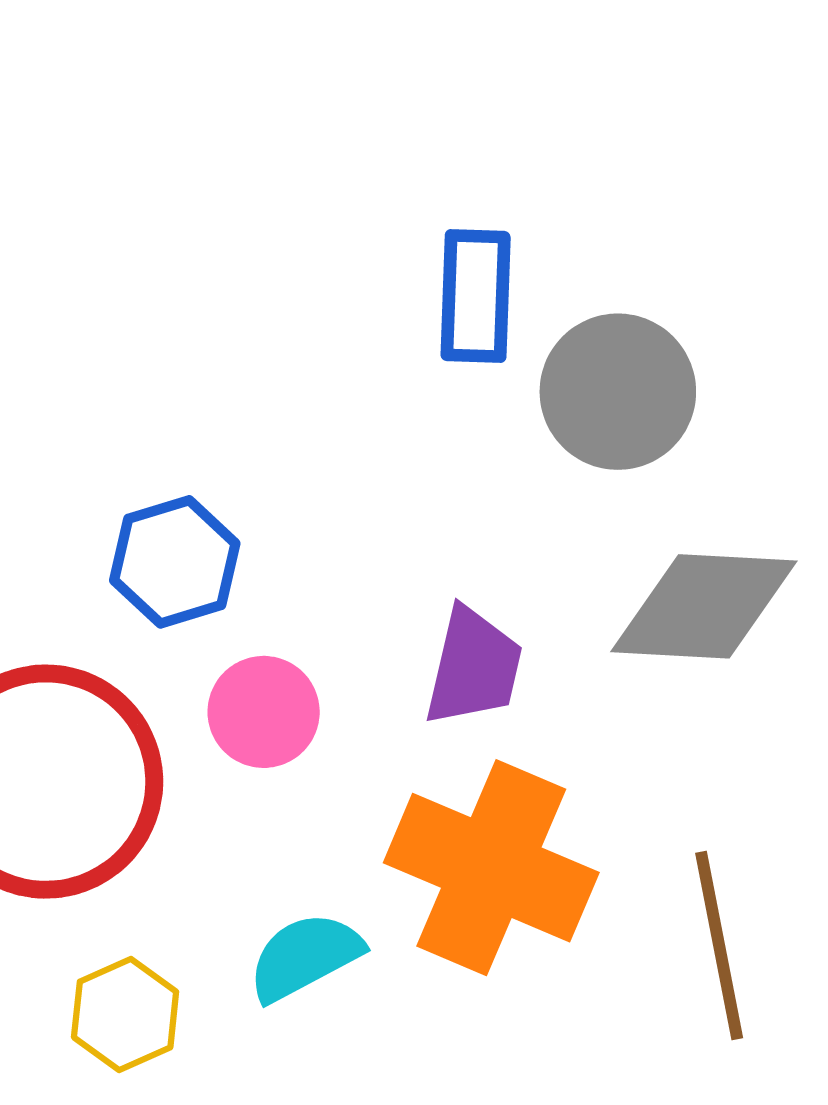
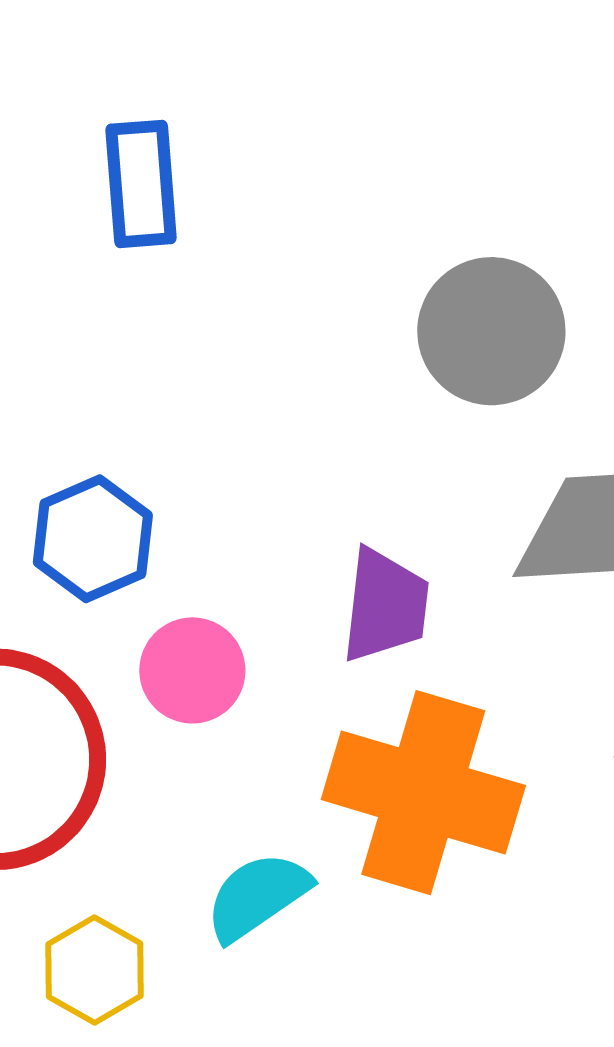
blue rectangle: (476, 296) -> (141, 184), moved

